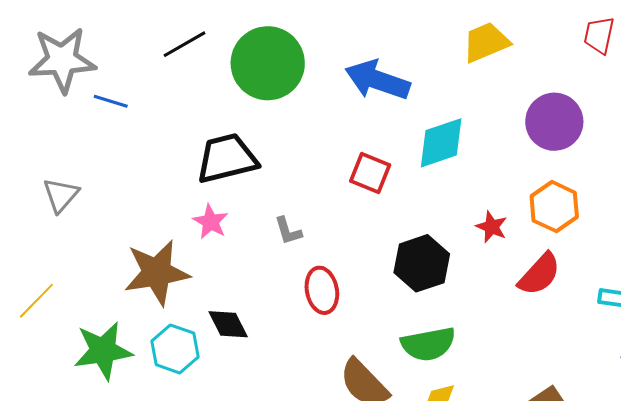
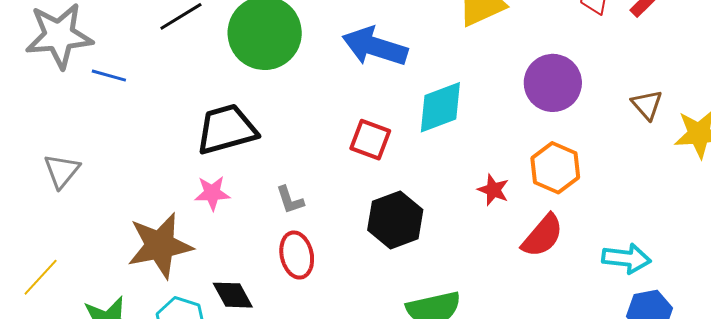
pink star: (211, 222) -> (212, 193), turned -30
black hexagon: (422, 263) -> (395, 220), moved
red ellipse: (322, 290) -> (297, 255), moved

